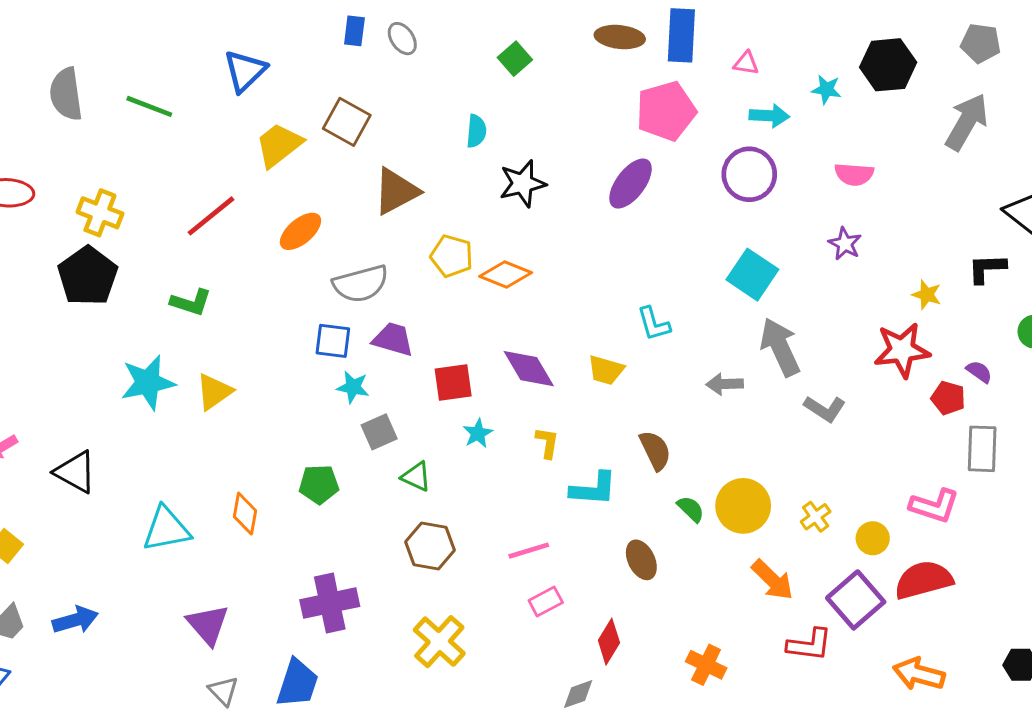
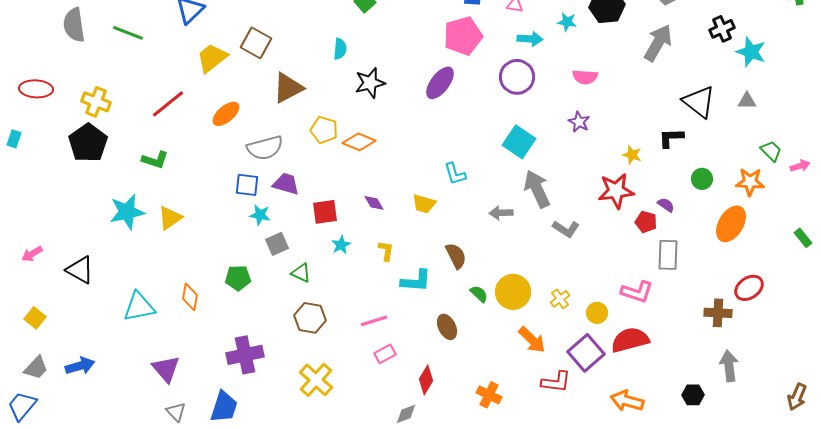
purple diamond: (529, 369) -> (374, 203), size x0.6

